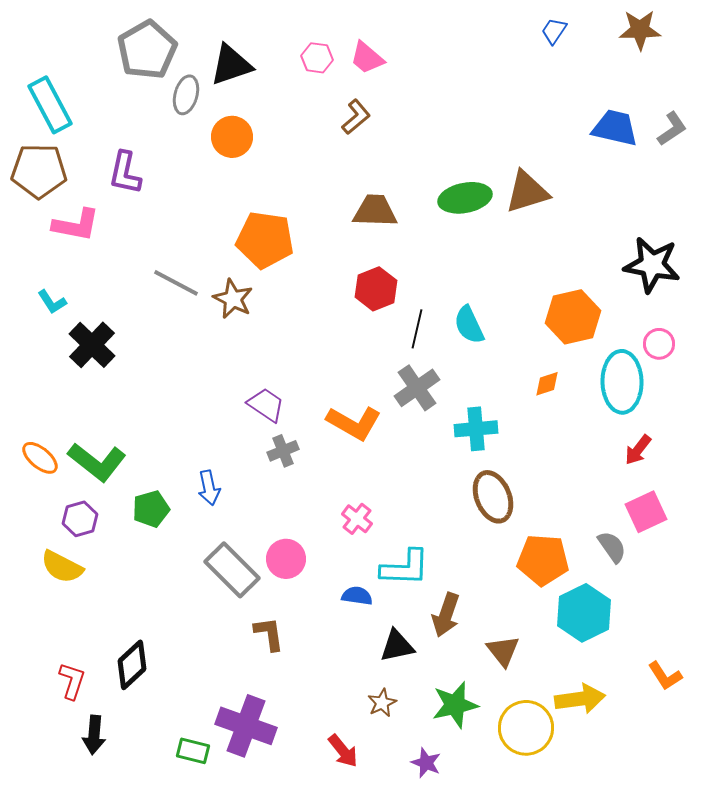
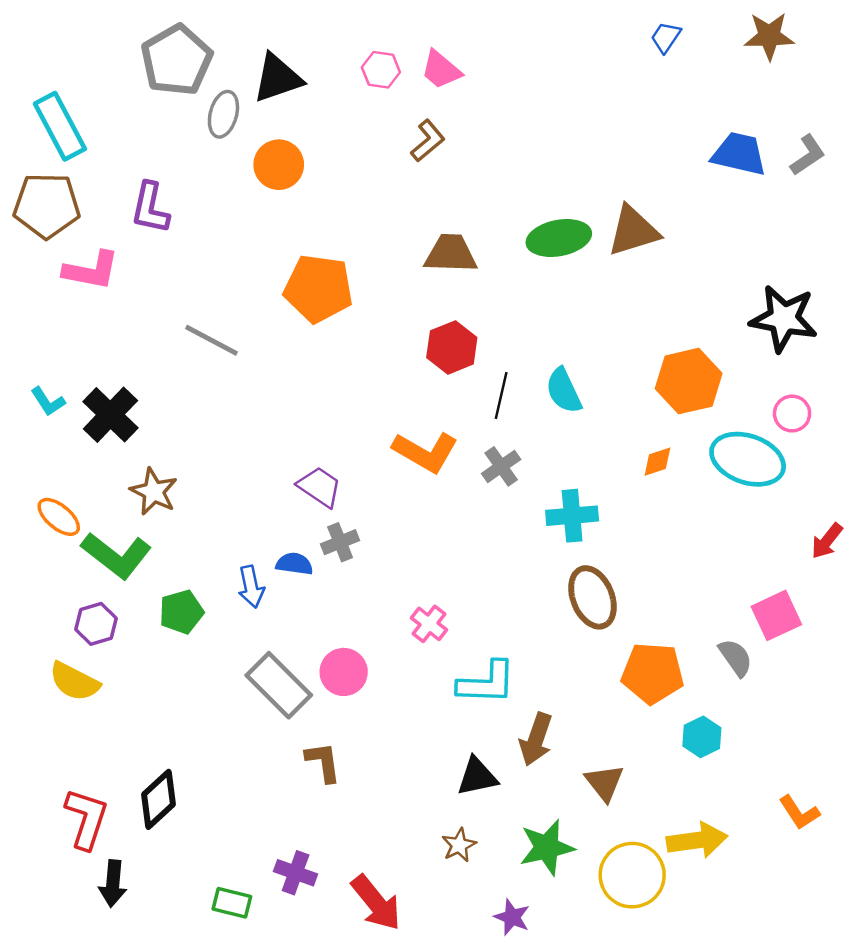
brown star: (233, 299) -> (154, 492), moved
cyan L-shape: (52, 302) -> (48, 401), moved
cyan ellipse: (622, 382) -> (748, 459), turned -70
gray cross: (417, 388) -> (501, 466), size x0.7
orange L-shape: (354, 423) -> (425, 452), moved
red arrow: (638, 450) -> (827, 541), moved
orange ellipse: (40, 458) -> (59, 517), moved
blue semicircle: (357, 596) -> (294, 564), moved
cyan hexagon: (584, 613) -> (702, 737), size x0.6
red L-shape: (72, 681) -> (86, 819), size x1.4
purple cross: (246, 726) -> (296, 873), size x0.6
red arrow: (343, 751) -> (376, 903), moved, size x1.4

